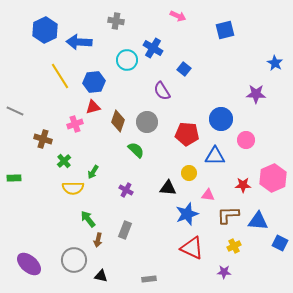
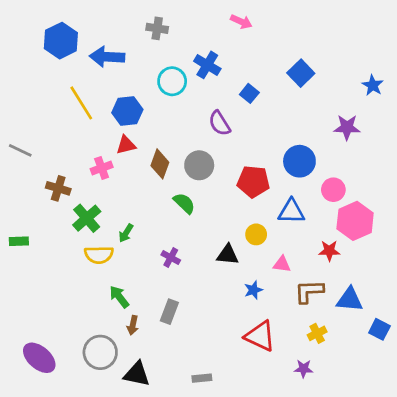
blue square: (225, 30) -> (301, 73), moved, turned -30
green cross: (64, 161) -> (87, 218), size x1.5
pink hexagon: (273, 178) -> (355, 221), moved
blue star: (187, 214) -> (253, 290), size x0.6
black triangle: (101, 276) -> (137, 374), size x1.5

